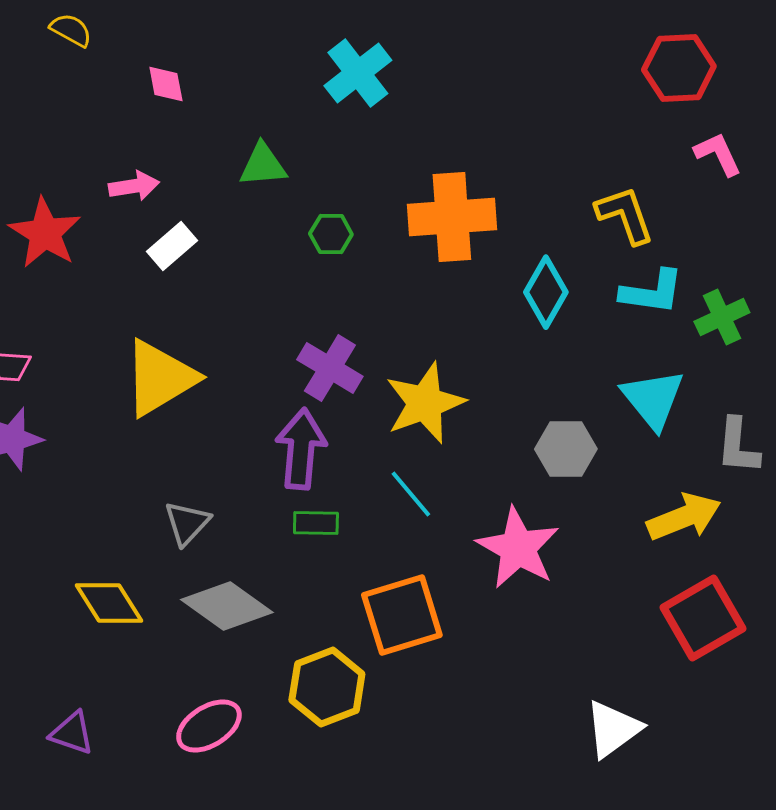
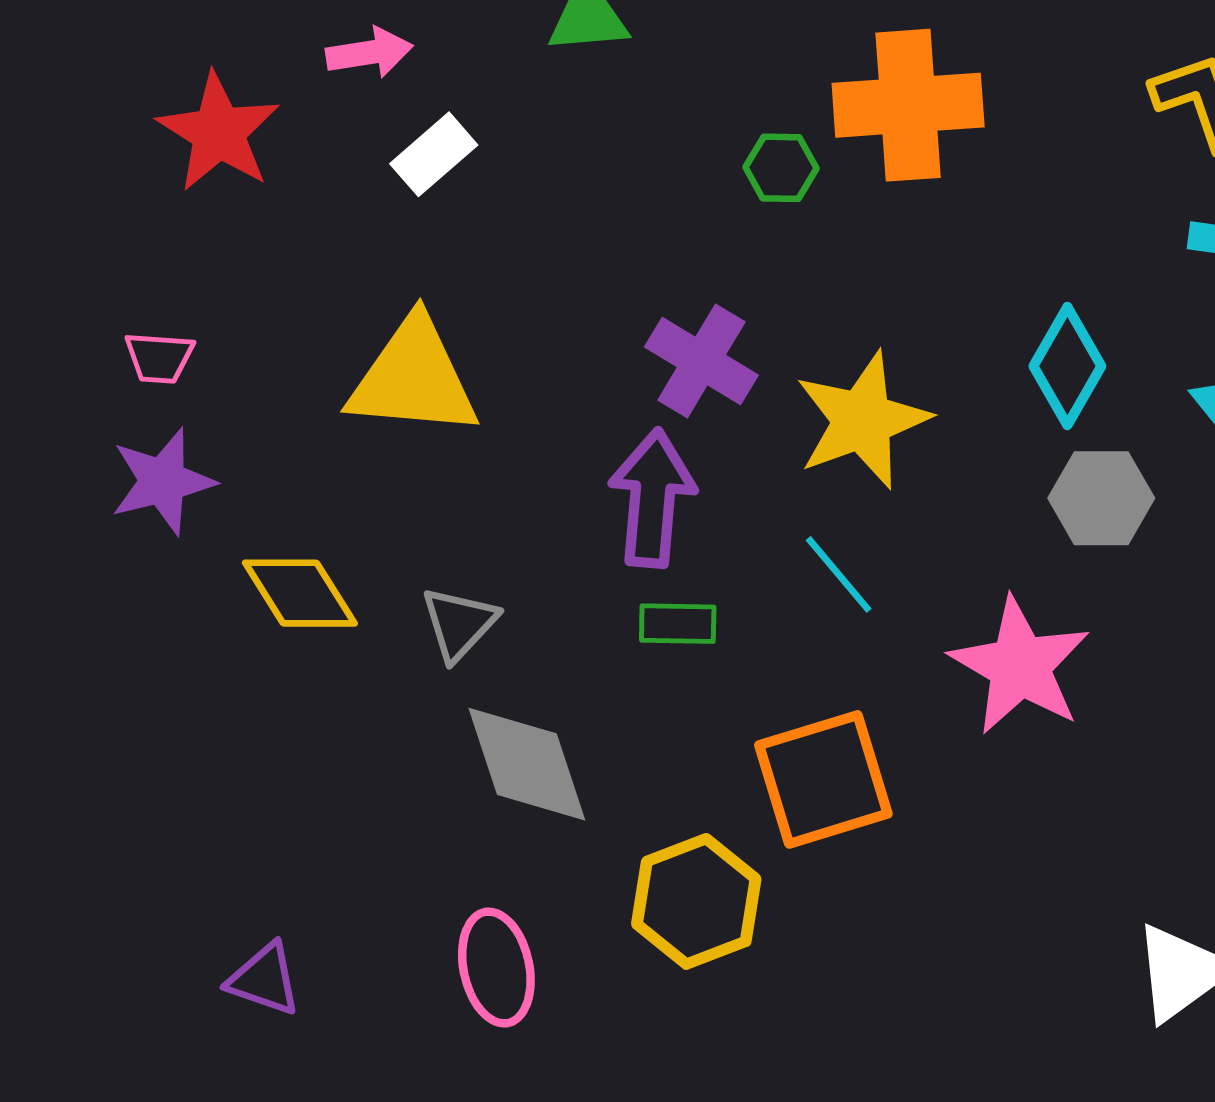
green hexagon: (331, 234) -> (781, 168), moved
cyan diamond: (546, 292) -> (1067, 366), moved
yellow triangle: (160, 378) -> (413, 378), turned 36
yellow diamond: (109, 603) -> (300, 593), moved
gray diamond: (227, 606) -> (527, 764), turned 36
pink ellipse: (209, 726) -> (496, 968), turned -70

